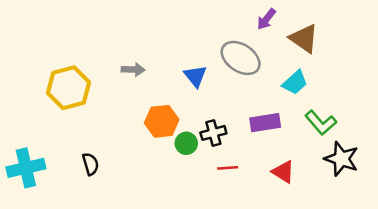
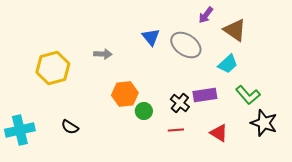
blue triangle: (195, 76) -> (151, 37), moved
black cross: (213, 133) -> (180, 103), moved, turned -36
black semicircle: (91, 164) -> (70, 127), turned 138

